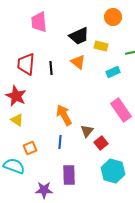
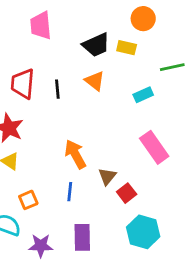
yellow rectangle: (101, 46) -> (127, 48), moved
purple star: (44, 190) -> (41, 246), moved

